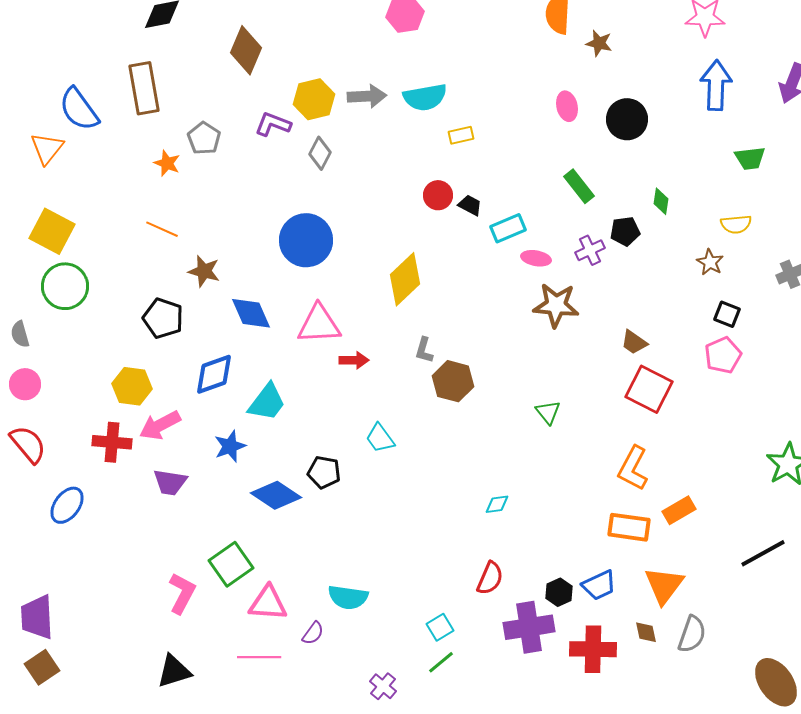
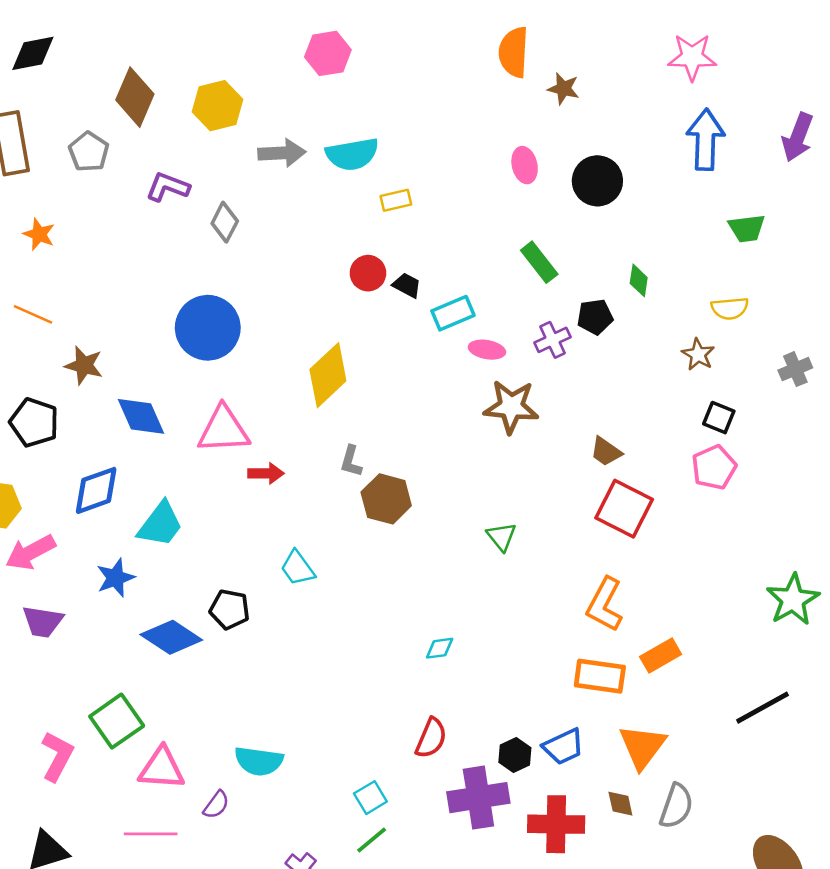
yellow hexagon: (314, 99) -> (217, 106), moved
gray pentagon: (204, 138) -> (89, 152), moved

